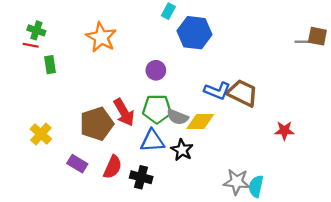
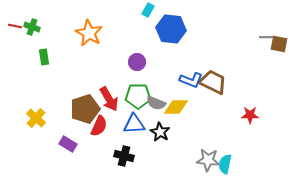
brown square: (317, 36) -> (279, 44), moved
red line: (31, 45) -> (15, 26), moved
red semicircle: (113, 167) -> (99, 126), moved

